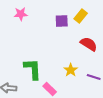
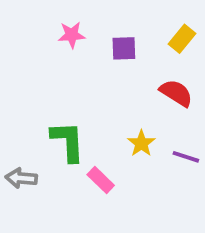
pink star: (21, 14) -> (72, 35), moved
yellow rectangle: (81, 16) -> (182, 39), moved

